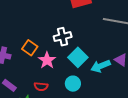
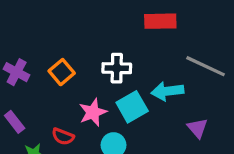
pink star: (47, 60) -> (93, 112), moved
cyan arrow: (101, 66) -> (167, 91), moved

